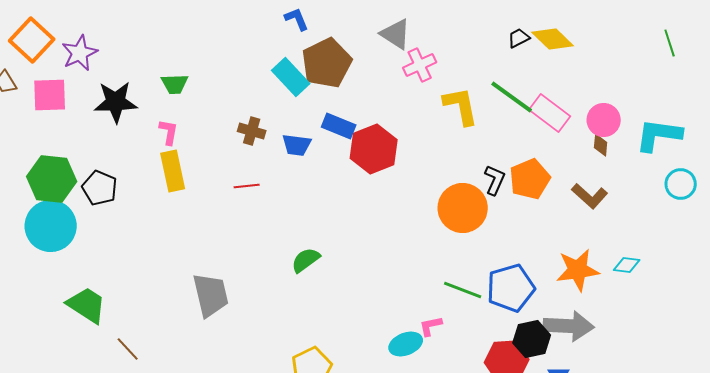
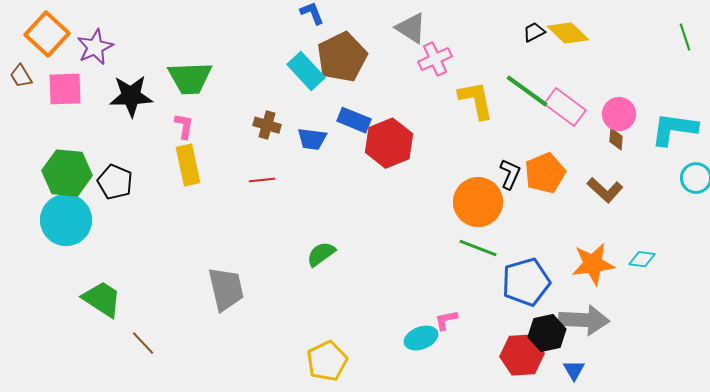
green trapezoid: (175, 84) -> (190, 78), size x1.6
green line: (463, 290) -> (478, 248), moved

